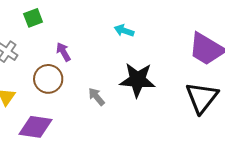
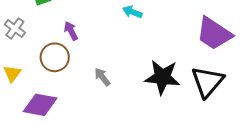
black star: (137, 80) -> (162, 77), moved

